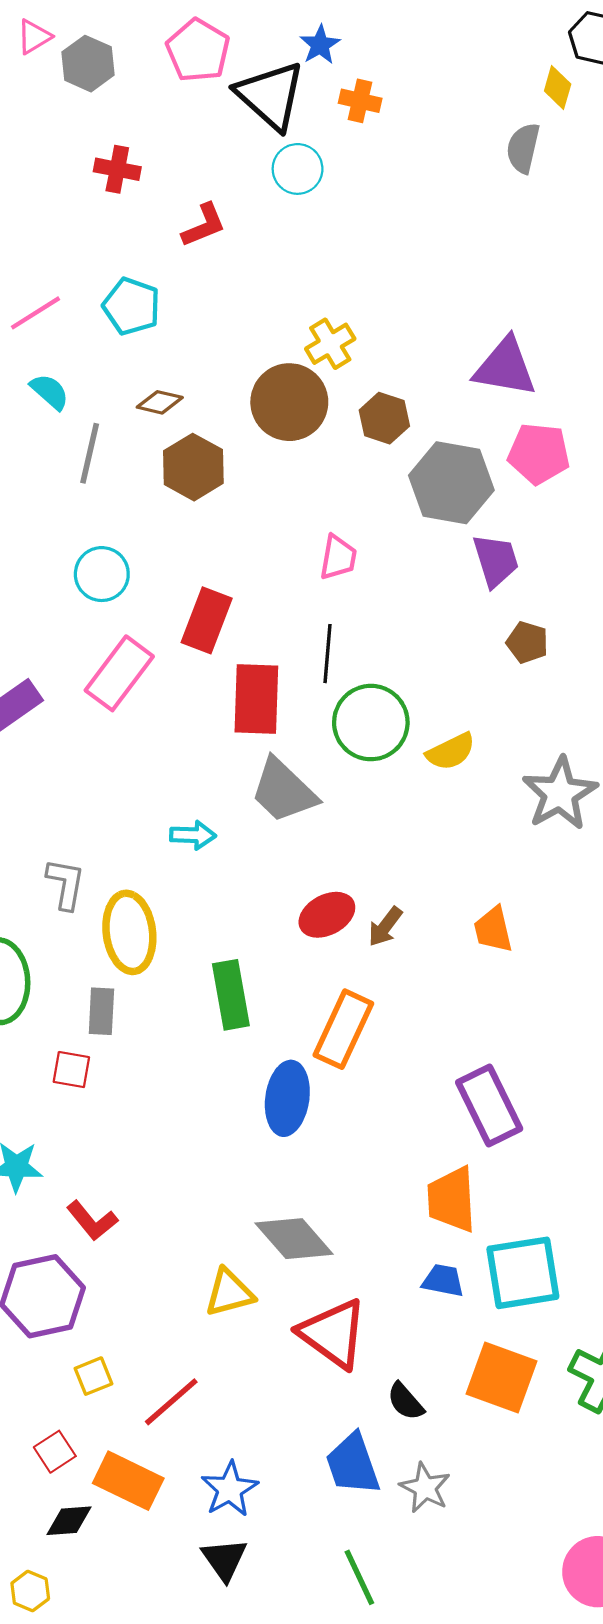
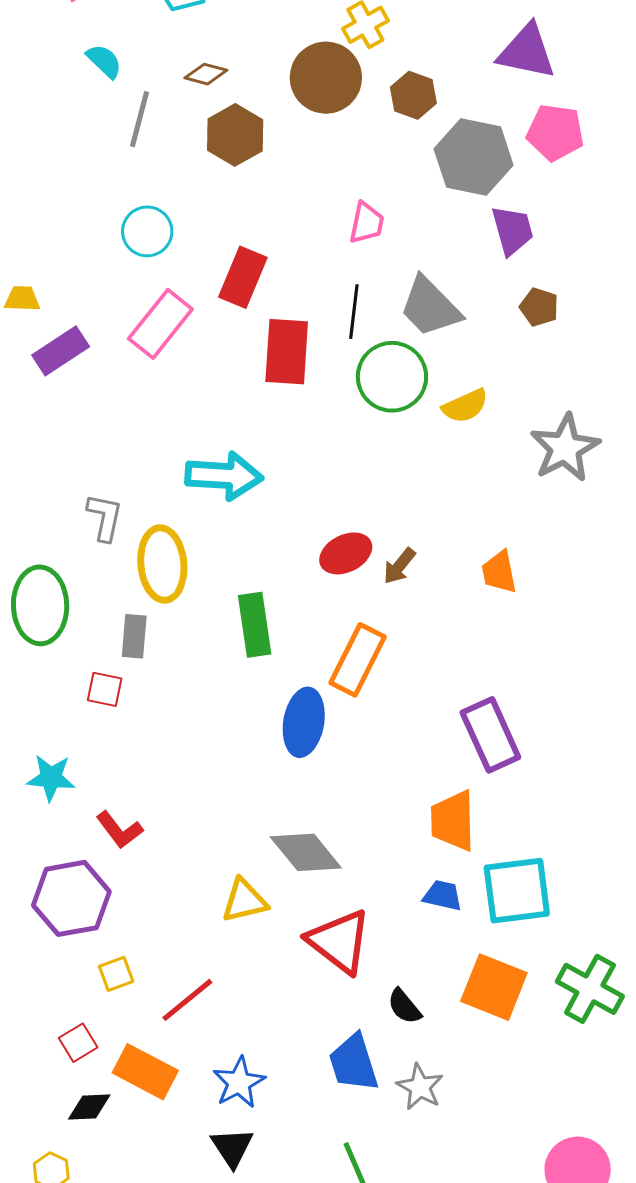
gray trapezoid: (284, 791) -> (430, 307), moved
cyan arrow: (193, 835) -> (224, 476), size x1.8

